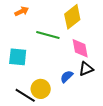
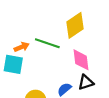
orange arrow: (22, 11) -> (22, 47), moved

